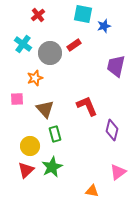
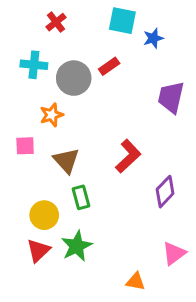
cyan cross: (23, 44) -> (34, 65), turned -30
red L-shape: (87, 106) -> (128, 156), turned 70
purple diamond: (112, 130) -> (165, 192), turned 30

